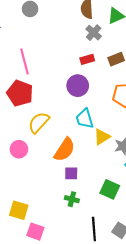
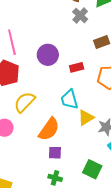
red rectangle: (87, 59) -> (77, 67), moved
purple circle: (78, 86) -> (48, 55), moved

